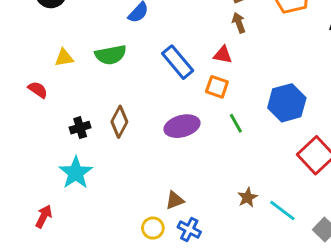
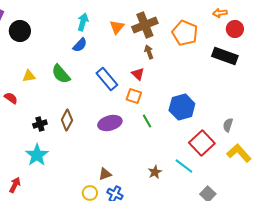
green semicircle: (111, 55) -> (61, 74), turned 60
red triangle: (223, 55) -> (138, 74), turned 32
cyan line: (282, 211) -> (184, 166), moved

